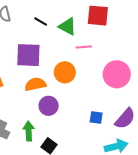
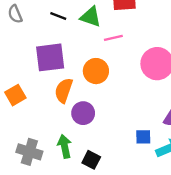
orange semicircle: (35, 84) -> (64, 90), turned -50
blue square: (96, 118) -> (143, 137), moved

